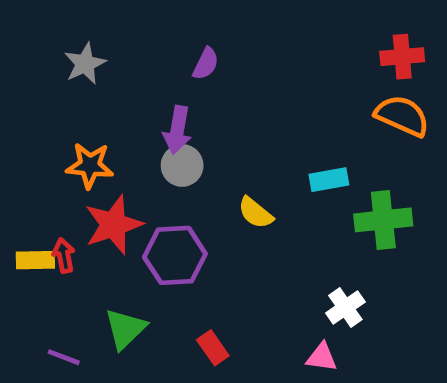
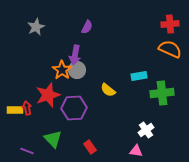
orange star: (90, 165) -> (62, 70), moved, turned 30
green triangle: (125, 329) -> (53, 139), turned -30

